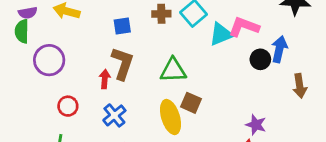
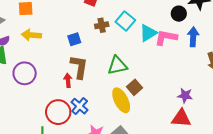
pink L-shape: (244, 27) -> (166, 38), moved
black circle: (260, 59) -> (179, 14), moved
brown square: (191, 103) -> (135, 87), turned 35
red circle: (68, 106) -> (58, 112), moved, size x1.6

